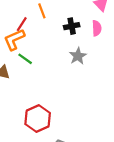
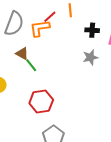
green line: (25, 59) -> (31, 65), moved

